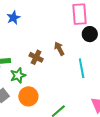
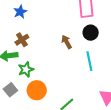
black circle: (90, 34) -> (91, 33), moved
brown cross: (36, 57) -> (22, 40), moved, turned 32

